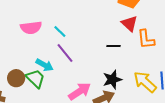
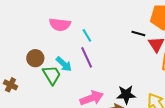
black line: (114, 46) -> (138, 33), moved
brown circle: (16, 78) -> (35, 58), moved

